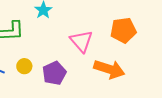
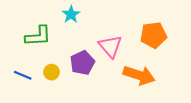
purple pentagon: (54, 73) -> (82, 63), moved

